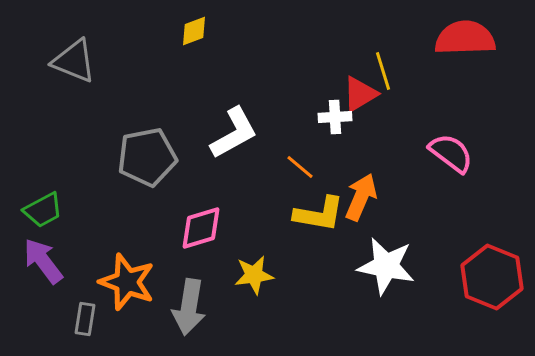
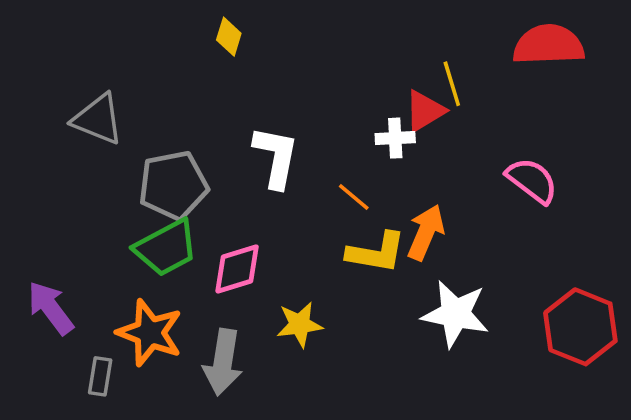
yellow diamond: (194, 31) -> (229, 37), turned -52
gray triangle: (74, 61) -> (98, 119), moved
white L-shape: (234, 133) -> (276, 157), turned -50
green trapezoid: (43, 210) -> (166, 248), moved, size x1.4

